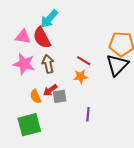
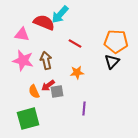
cyan arrow: (49, 19) -> (60, 14), moved
red semicircle: (42, 38) -> (44, 22), moved, turned 140
red line: (84, 61) -> (75, 44), moved
black triangle: (117, 65) -> (112, 62), size x0.7

